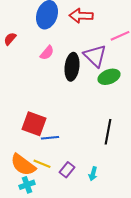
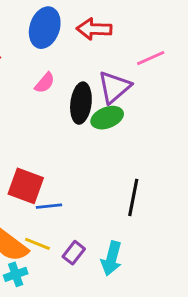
purple triangle: (95, 56) -> (114, 87), turned 35
green ellipse: (109, 77) -> (107, 118), moved
cyan arrow: (93, 174) -> (111, 258), size x1.6

